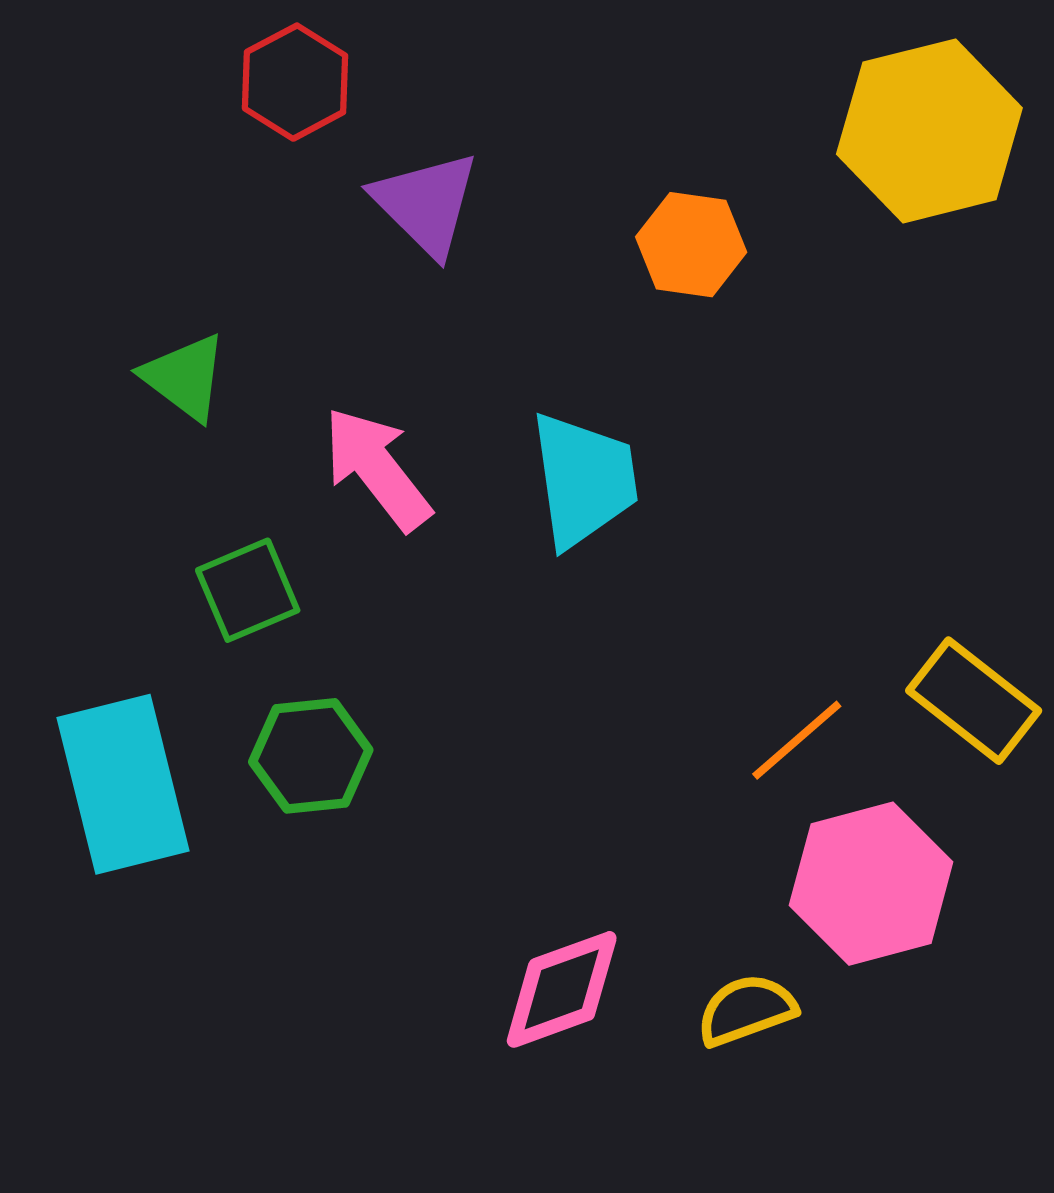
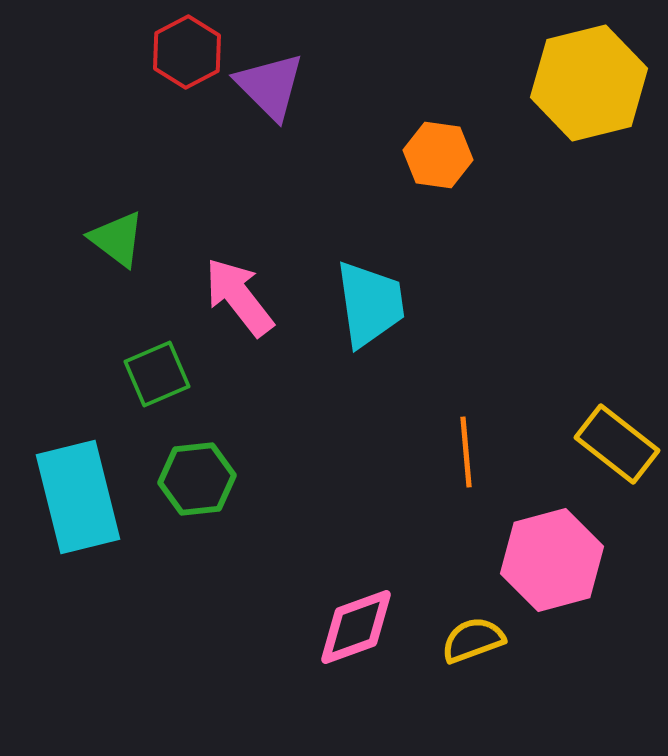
purple triangle: (426, 204) -> (270, 86), moved
orange line: (797, 740) -> (466, 452), moved, turned -54

